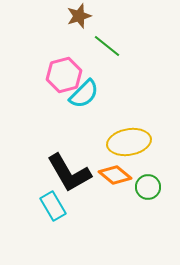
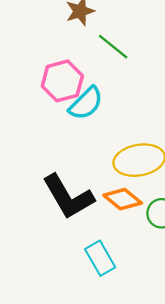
cyan rectangle: (53, 206) -> (100, 258), moved

